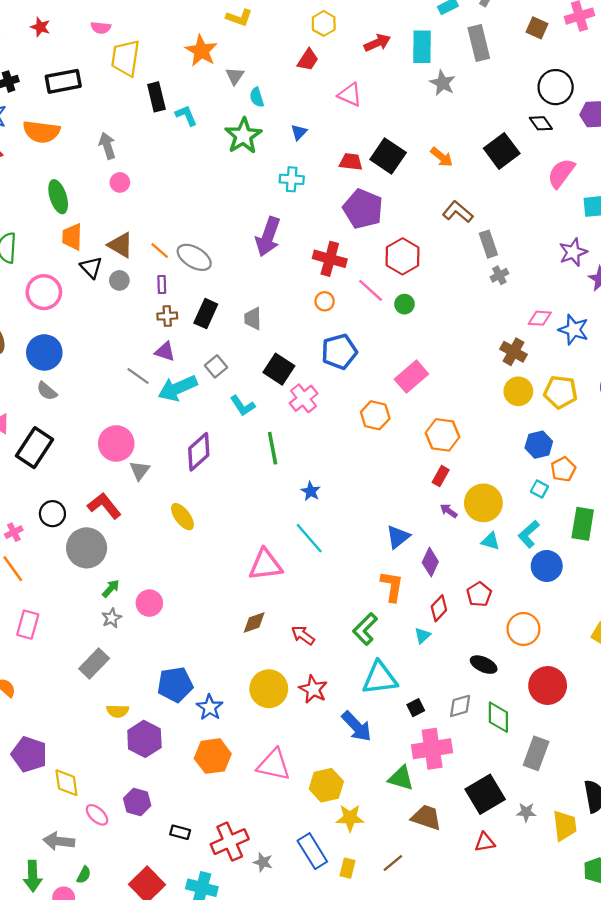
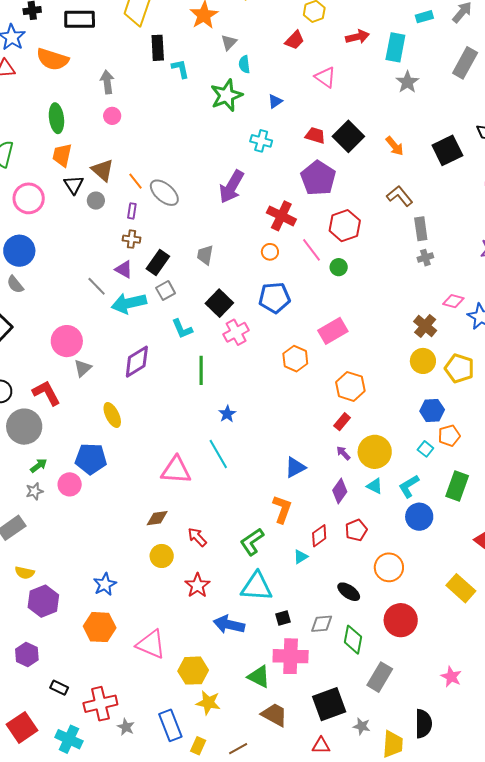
gray rectangle: (479, 43) -> (465, 63), moved, turned 32
black rectangle: (206, 314) -> (158, 262), moved
purple diamond: (430, 562) -> (340, 491), moved
blue pentagon: (175, 685) -> (91, 459), moved
yellow circle: (269, 689) -> (162, 556), moved, size x0.7
blue arrow: (357, 726) -> (229, 625), turned 136

